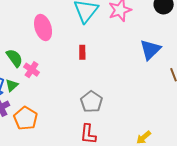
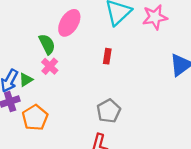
pink ellipse: (43, 27) -> (69, 23), turned 40
green semicircle: (14, 58) -> (47, 44), moved

